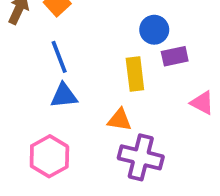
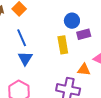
blue triangle: (64, 96) -> (25, 58), turned -49
orange triangle: (120, 120) -> (84, 70), moved

